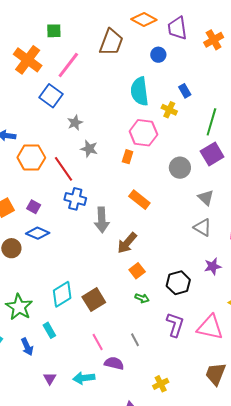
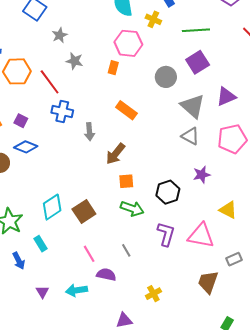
green line: (211, 122) -> (196, 30), turned 72
gray triangle: (206, 198) -> (193, 106), size x1.5
gray arrow: (102, 220) -> (89, 132), size x0.7
orange square: (137, 271) -> (126, 181), turned 35
green arrow: (142, 298) -> (132, 209), size x1.6

